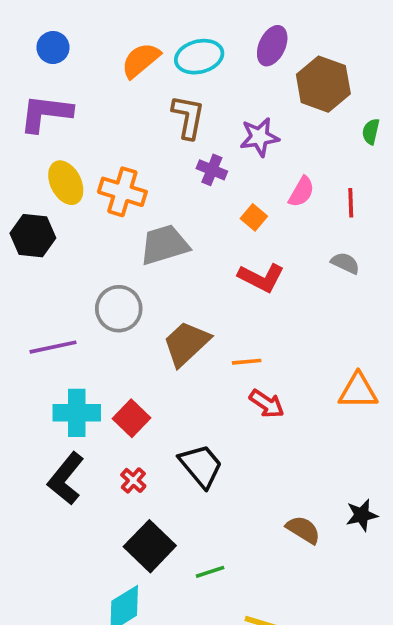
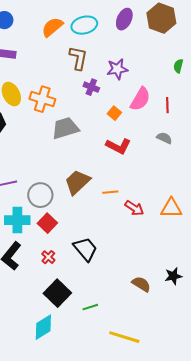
brown hexagon: (323, 84) -> (161, 18), moved
pink semicircle: (301, 192) -> (140, 99), size x1.4
gray circle: (119, 309) -> (40, 195), moved
red arrow: (267, 404) -> (134, 208), moved

